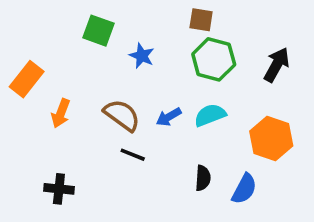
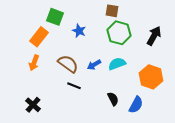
orange rectangle: (27, 79) -> (39, 37), moved
black semicircle: (203, 178) -> (113, 99), turned -32
black cross: (59, 189) -> (33, 105), turned 35

